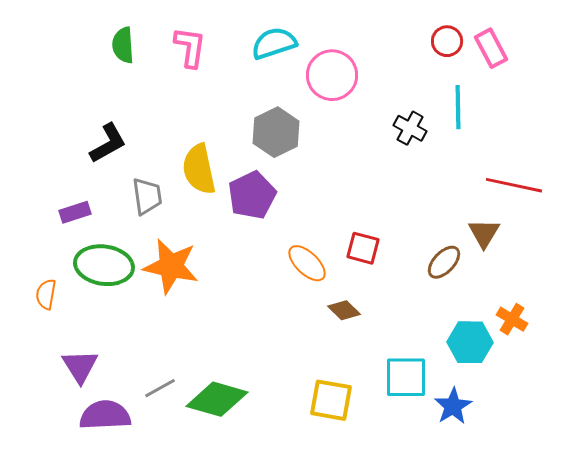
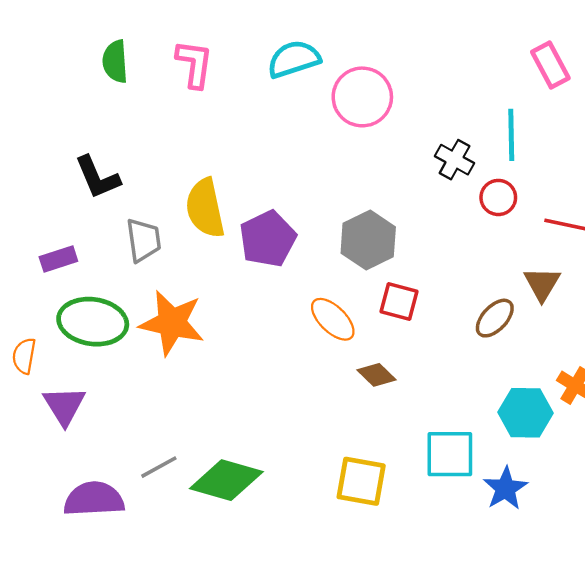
red circle: (447, 41) -> (498, 197), moved
gray hexagon: (276, 132) -> (368, 240), moved
black L-shape: (108, 143) -> (97, 177), turned 96
purple triangle: (80, 366) -> (64, 406), moved

